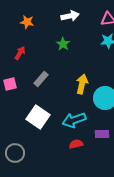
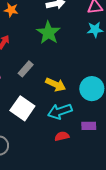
green star: (63, 44) -> (48, 33), size x1.6
yellow arrow: (82, 84) -> (56, 84), moved, turned 102

